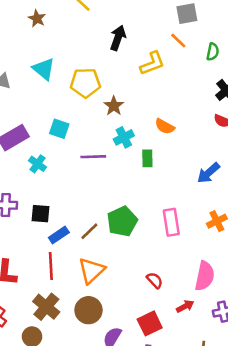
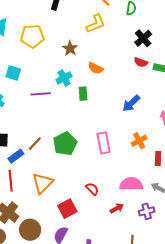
yellow L-shape: (152, 63) -> (96, 24), moved
brown star: (114, 106) -> (70, 48), moved
brown line: (89, 231) -> (35, 144), moved
pink semicircle: (205, 276) -> (131, 184), turned -100
brown circle: (88, 310) -> (30, 230), moved
red square: (150, 323) -> (67, 209), moved

